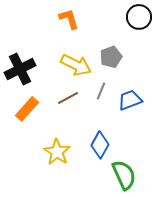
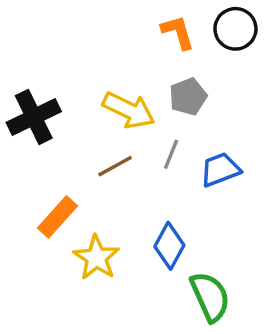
orange L-shape: (69, 19) -> (178, 32), moved
orange rectangle: (27, 109) -> (57, 217), moved

